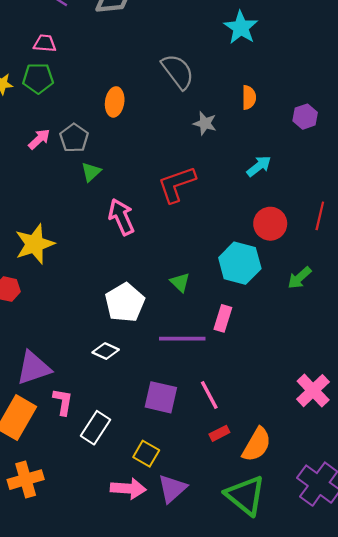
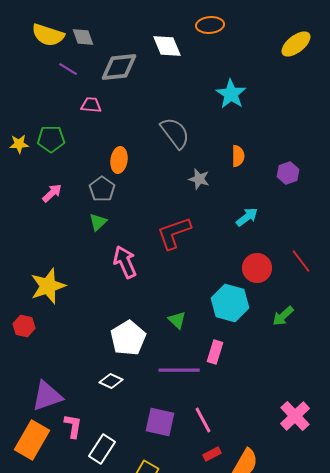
pink trapezoid: (45, 43) -> (91, 105), moved
gray pentagon: (74, 138) -> (102, 189), moved
red line: (320, 216) -> (301, 261), turned -50

